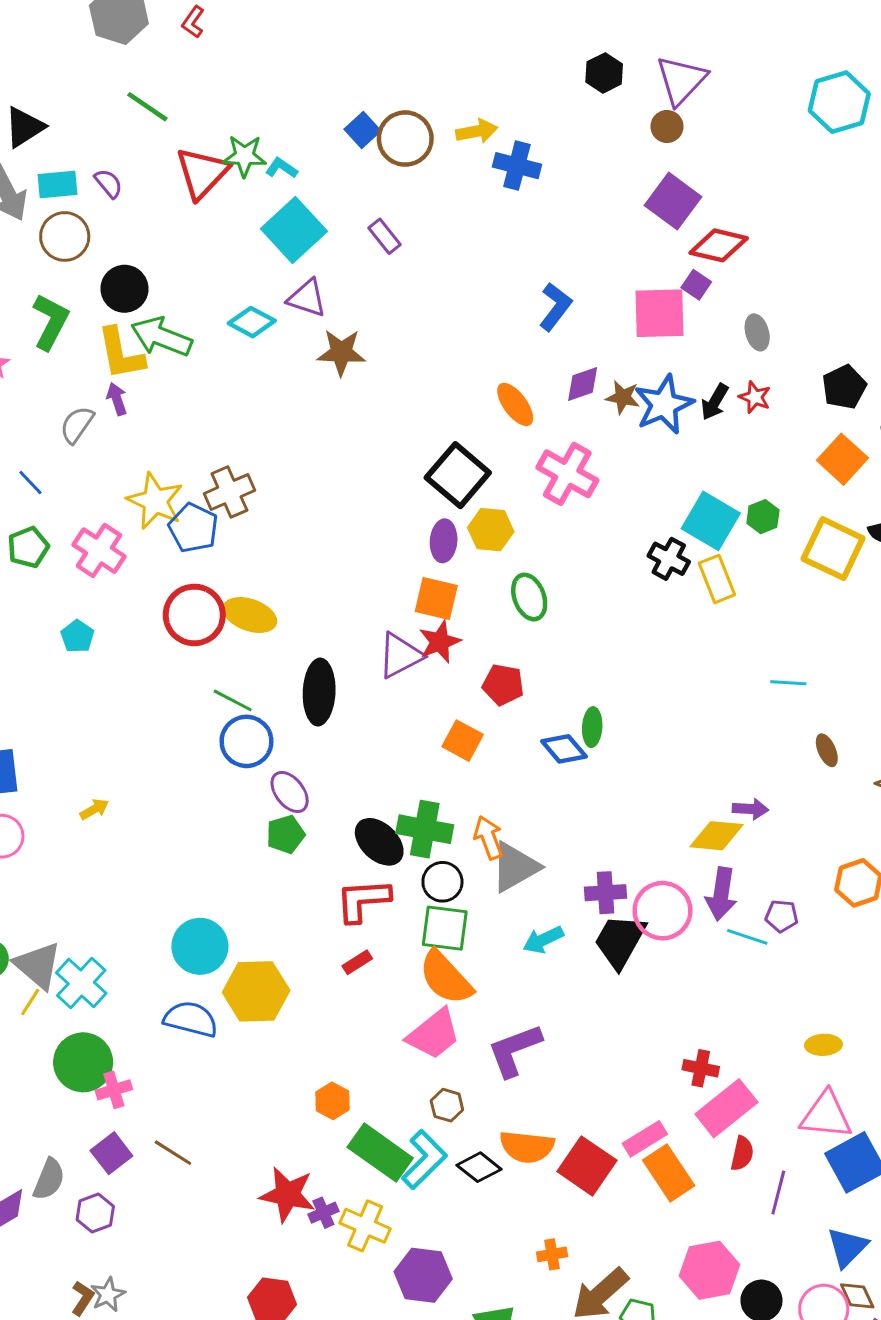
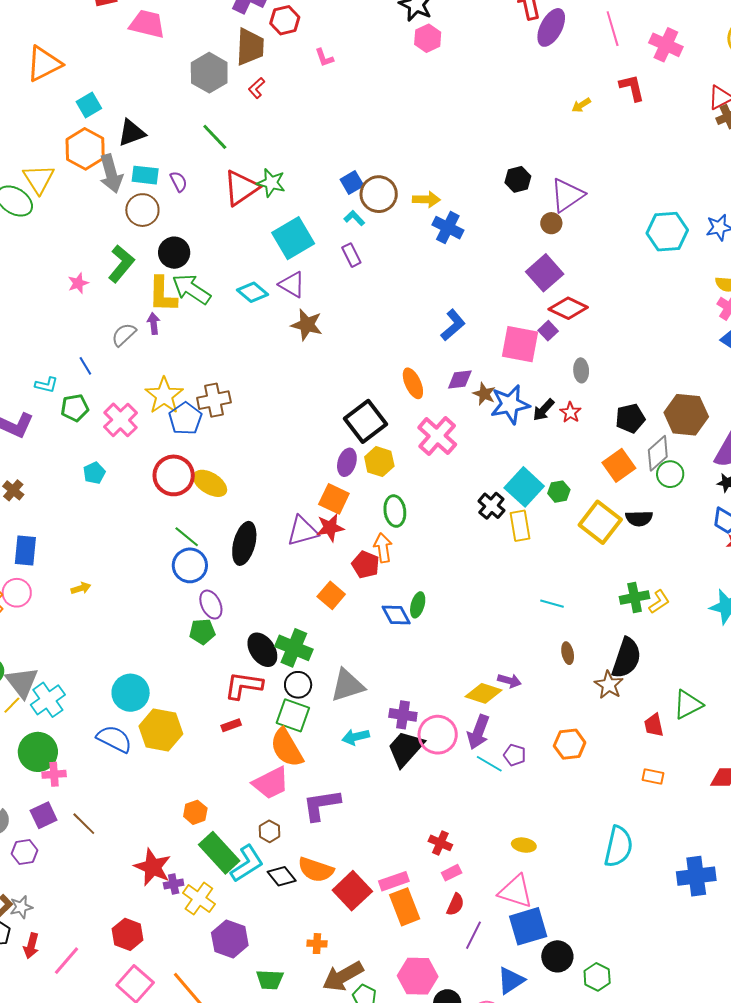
cyan L-shape: (281, 168) -> (354, 218), moved
orange arrow: (488, 838) -> (383, 548), moved
pink rectangle: (726, 1108) -> (452, 873), size x0.5

